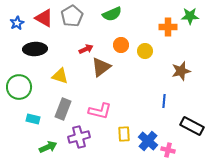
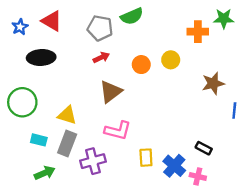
gray pentagon: (72, 16) -> (100, 28), moved, turned -30
orange circle: (121, 45) -> (141, 65), moved
brown triangle: (101, 67) -> (111, 92), moved
yellow triangle: (60, 76) -> (67, 115), moved
blue line: (164, 101) -> (234, 110), moved
gray rectangle: (63, 109) -> (67, 143), moved
black rectangle: (192, 126) -> (204, 148), moved, size x0.6
green arrow: (48, 147) -> (45, 173), moved

